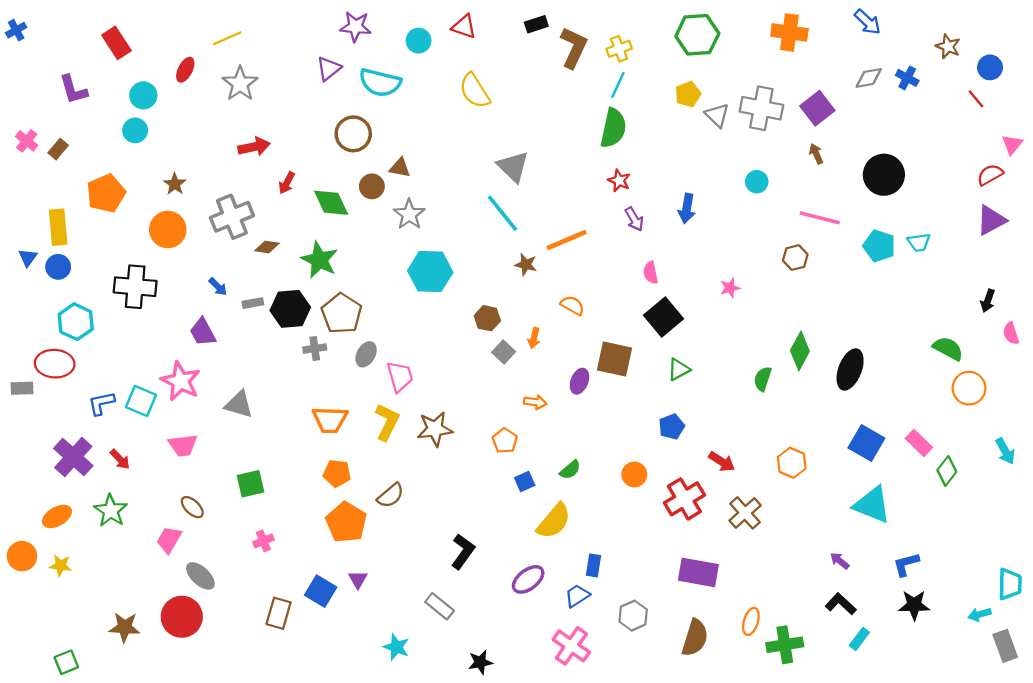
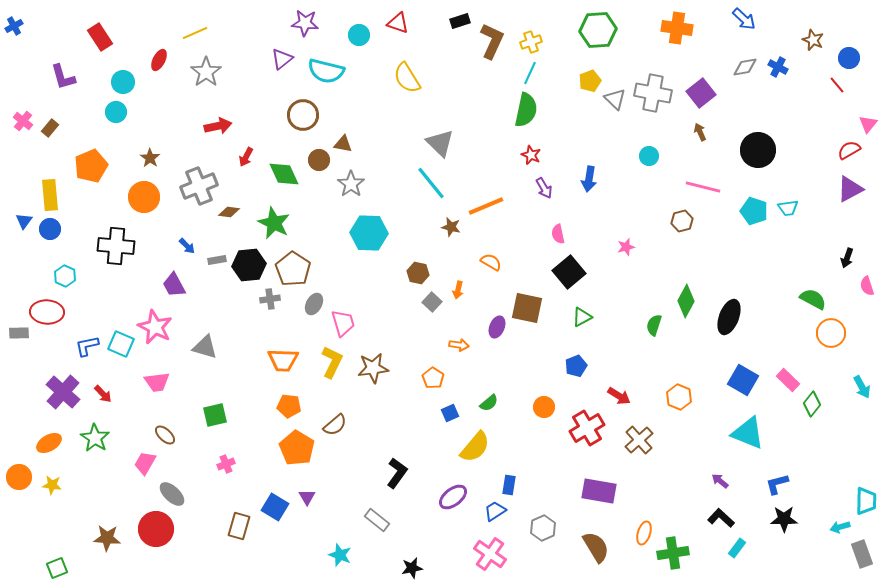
cyan hexagon: (76, 322) -> (65, 276), size x0.7
brown semicircle: (695, 638) -> (596, 547), turned -48

